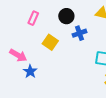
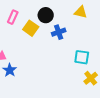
yellow square: (50, 42) -> (31, 28), moved

